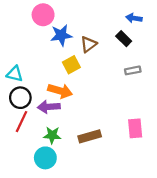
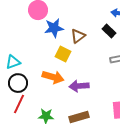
yellow square: (71, 65) -> (63, 54), turned -35
cyan triangle: (15, 74) -> (13, 62), turned -35
purple arrow: (49, 107) -> (79, 86), moved

